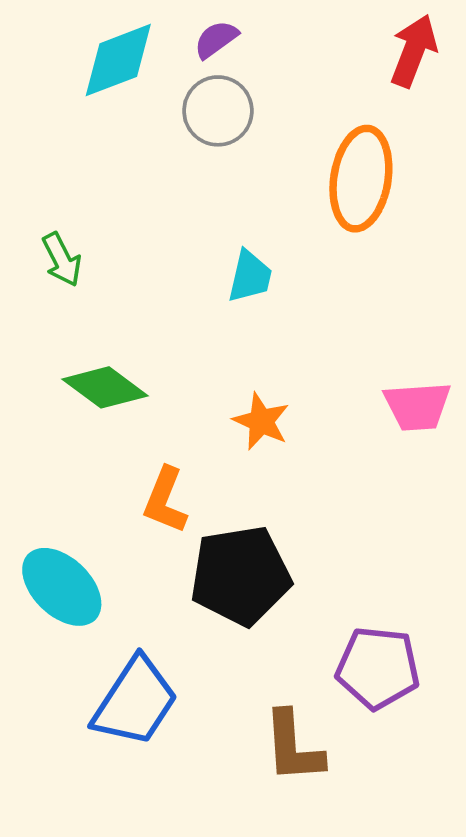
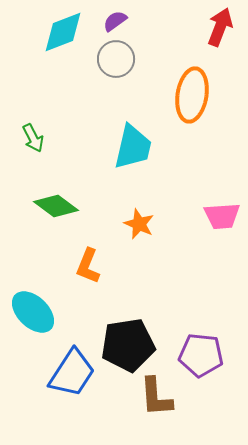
cyan trapezoid: (250, 276) -> (133, 147), size x1.6
black pentagon: (241, 576) -> (128, 345), moved

